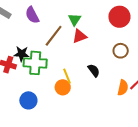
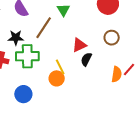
red triangle: (80, 36) -> (79, 45), moved
black star: (22, 54) -> (16, 38), moved
black semicircle: (94, 70) -> (86, 59), turned -112

